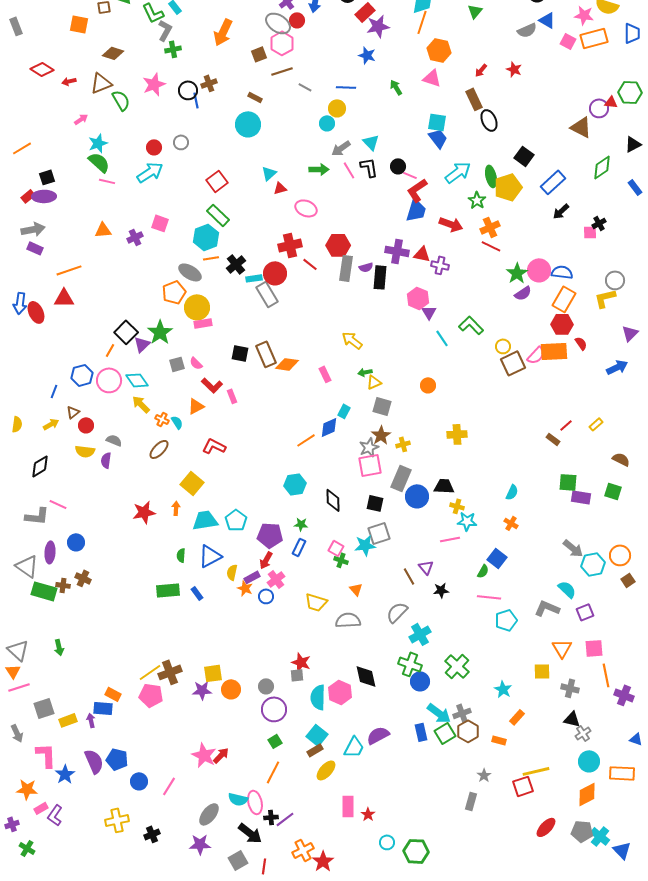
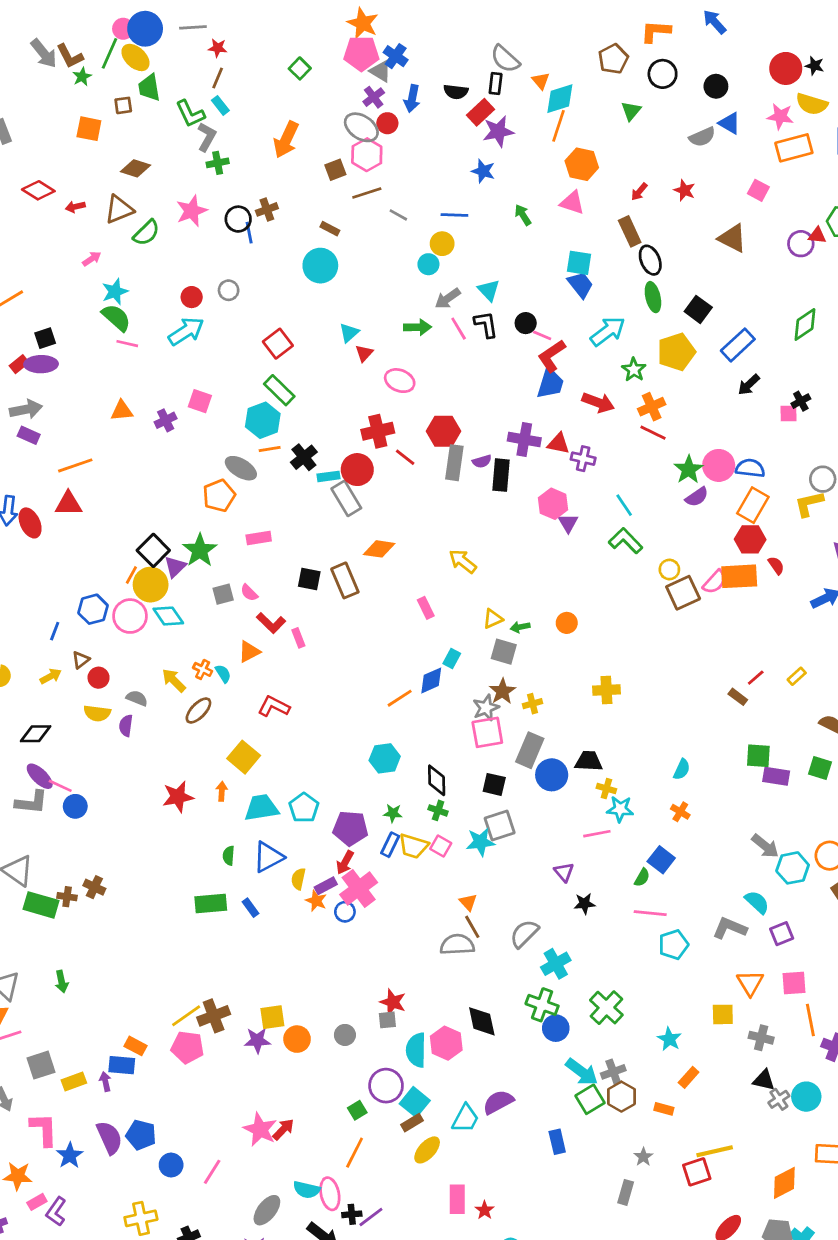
pink square: (568, 41) -> (758, 190), moved
green semicircle: (121, 100) -> (146, 233), turned 75
brown triangle: (581, 127) -> (732, 238), moved
green ellipse: (491, 176) -> (653, 297), moved
red triangle: (280, 188) -> (364, 353), turned -32
yellow circle: (197, 307) -> (151, 585), moved
cyan line: (442, 338) -> (624, 505), moved
orange diamond: (287, 364) -> (379, 549), moved
green arrow: (365, 372) -> (520, 627), moved
yellow arrow: (141, 404) -> (174, 680), moved
black diamond: (40, 466) -> (36, 734), turned 30
blue circle: (76, 542) -> (75, 806), moved
purple ellipse: (50, 552) -> (40, 776), moved, turned -50
green cross: (341, 560) -> (438, 810), moved
brown line: (409, 576) -> (472, 927), moved
pink cross: (276, 579) -> (359, 888), size x1.5
yellow trapezoid: (316, 602) -> (413, 846), moved
purple circle: (274, 709) -> (386, 1086), moved
blue rectangle: (421, 732) -> (557, 1142), moved
cyan circle: (589, 761) -> (806, 1097), moved

